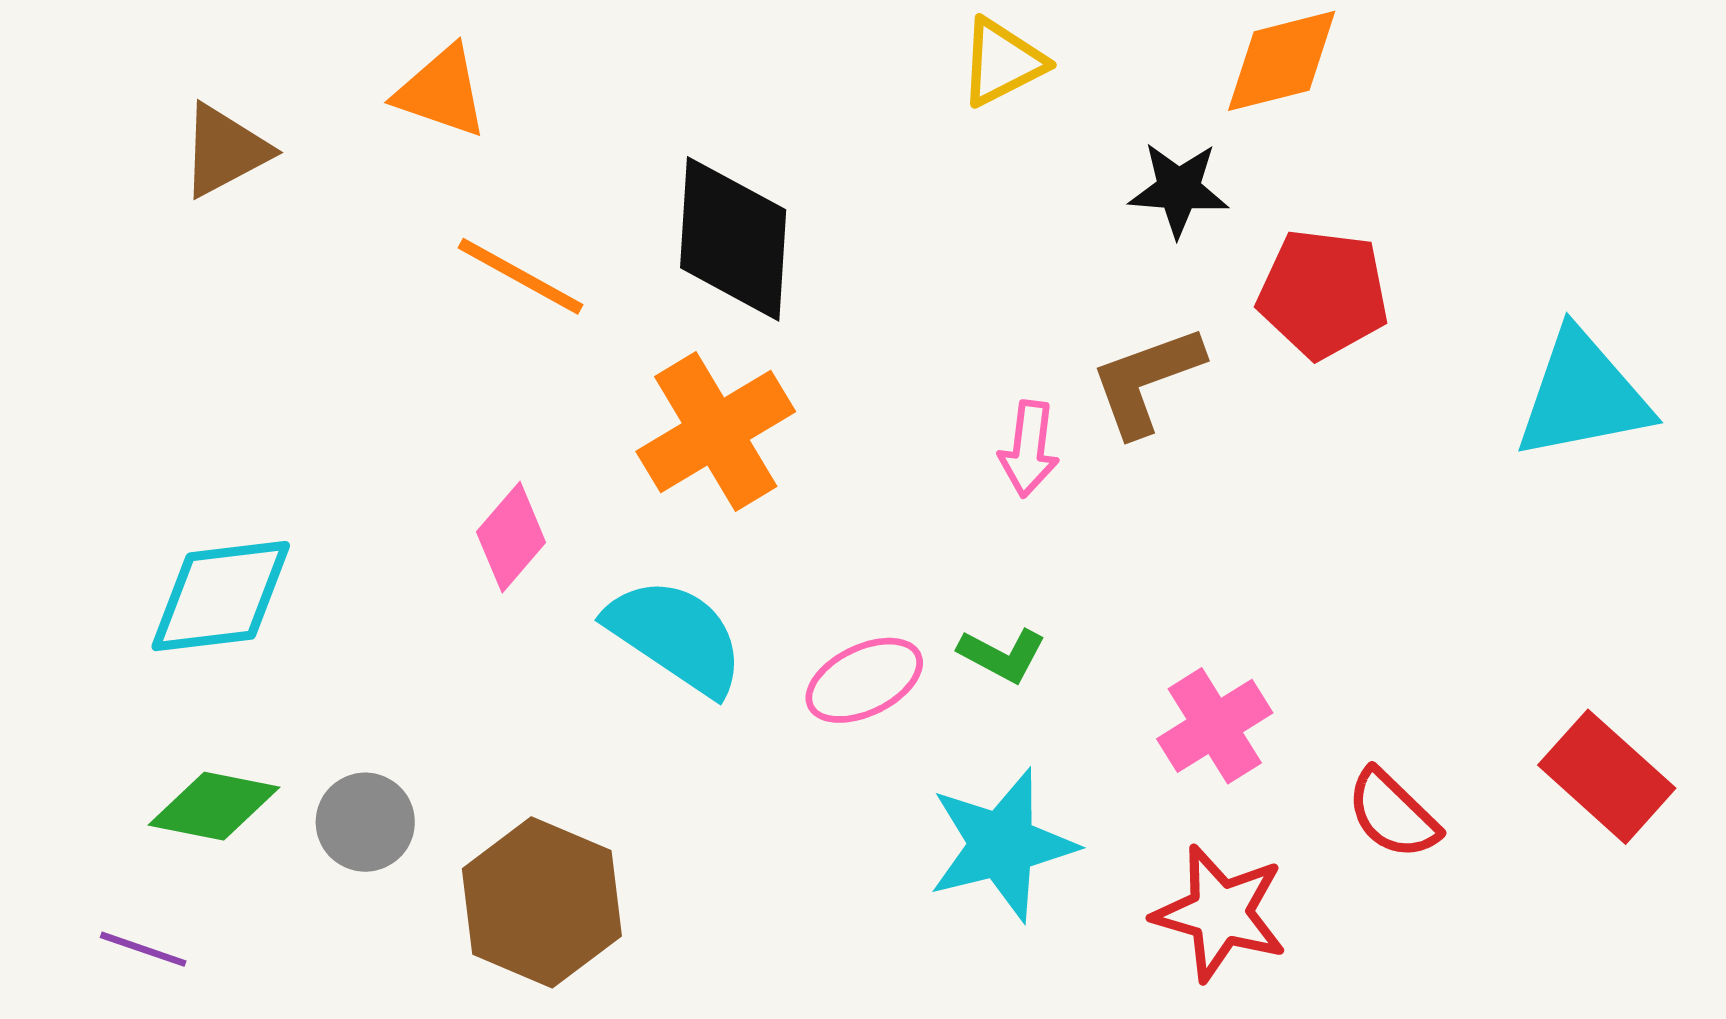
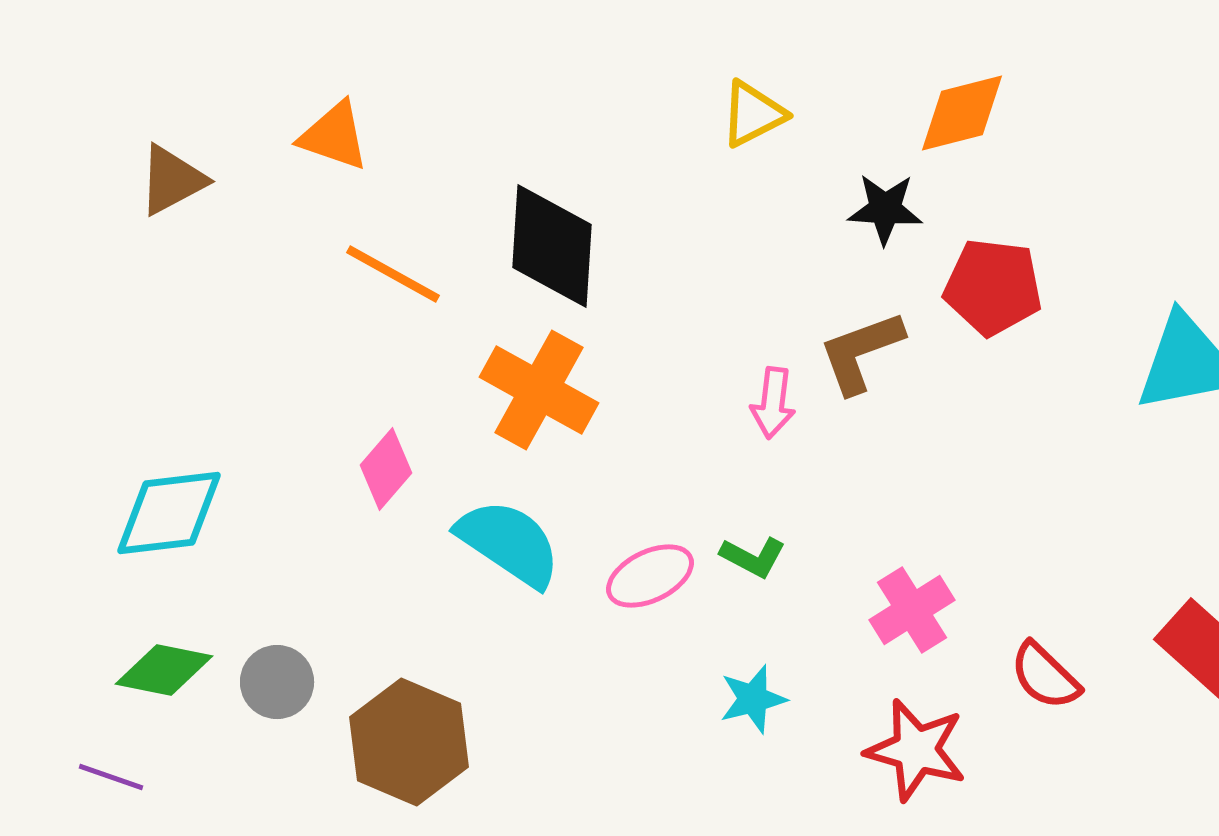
orange cross: (716, 431) -> (539, 390), turned -30
cyan star: (1002, 845) -> (753, 699), size x0.6

